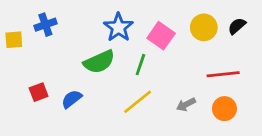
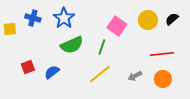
blue cross: (45, 25) -> (33, 18), turned 35
blue star: (118, 27) -> (64, 18), moved

